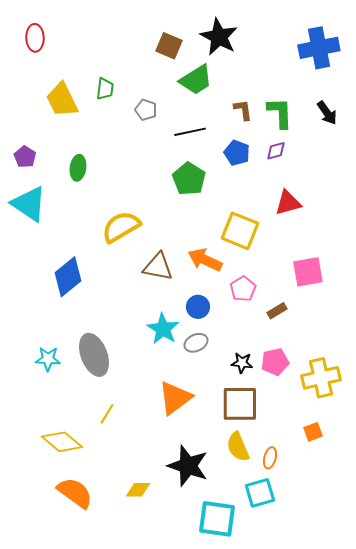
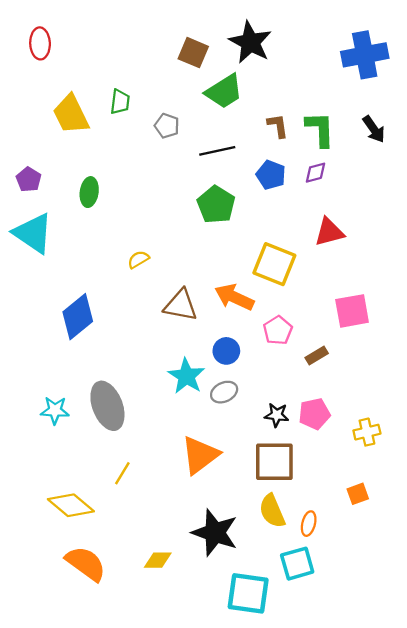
yellow semicircle: (121, 227) -> (138, 259), size x0.5
yellow cross: (321, 378) -> (367, 432), size x0.6

